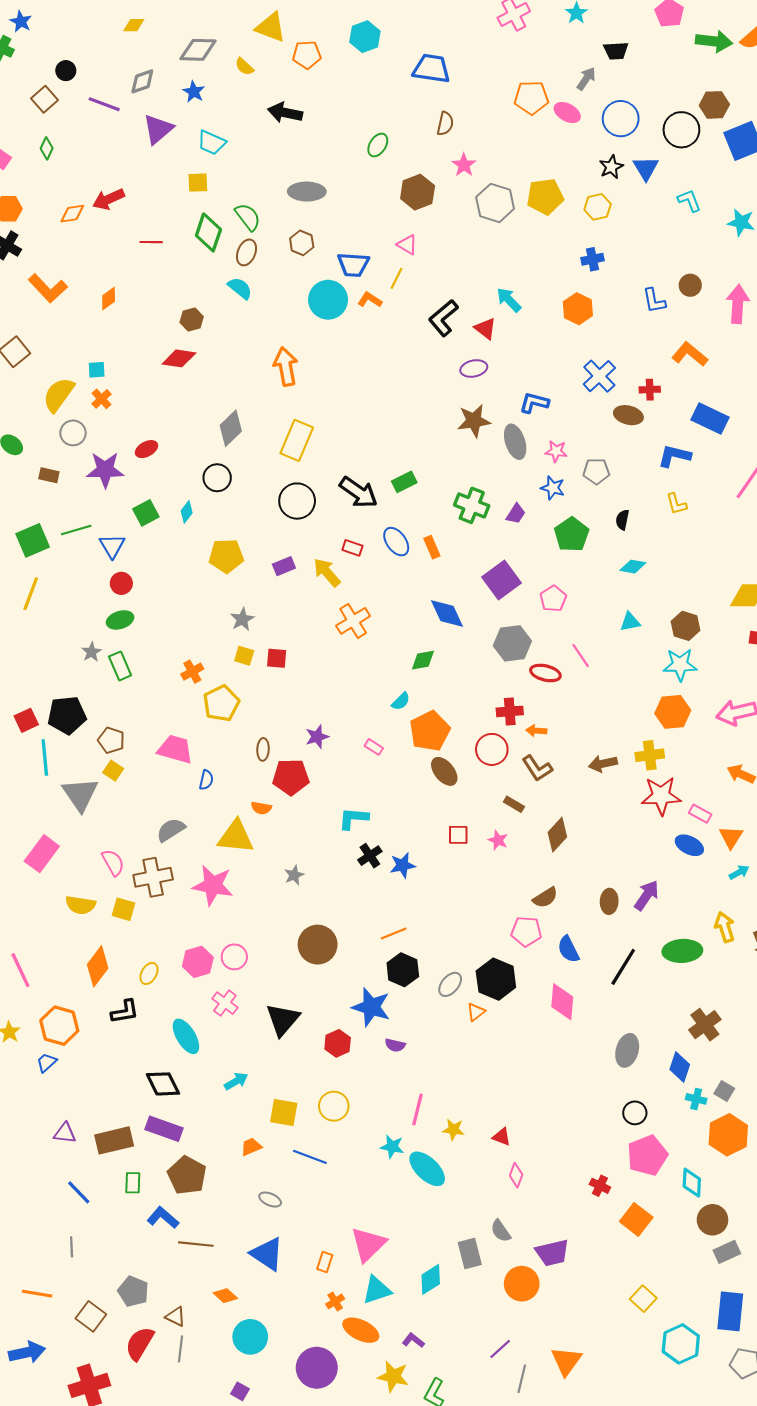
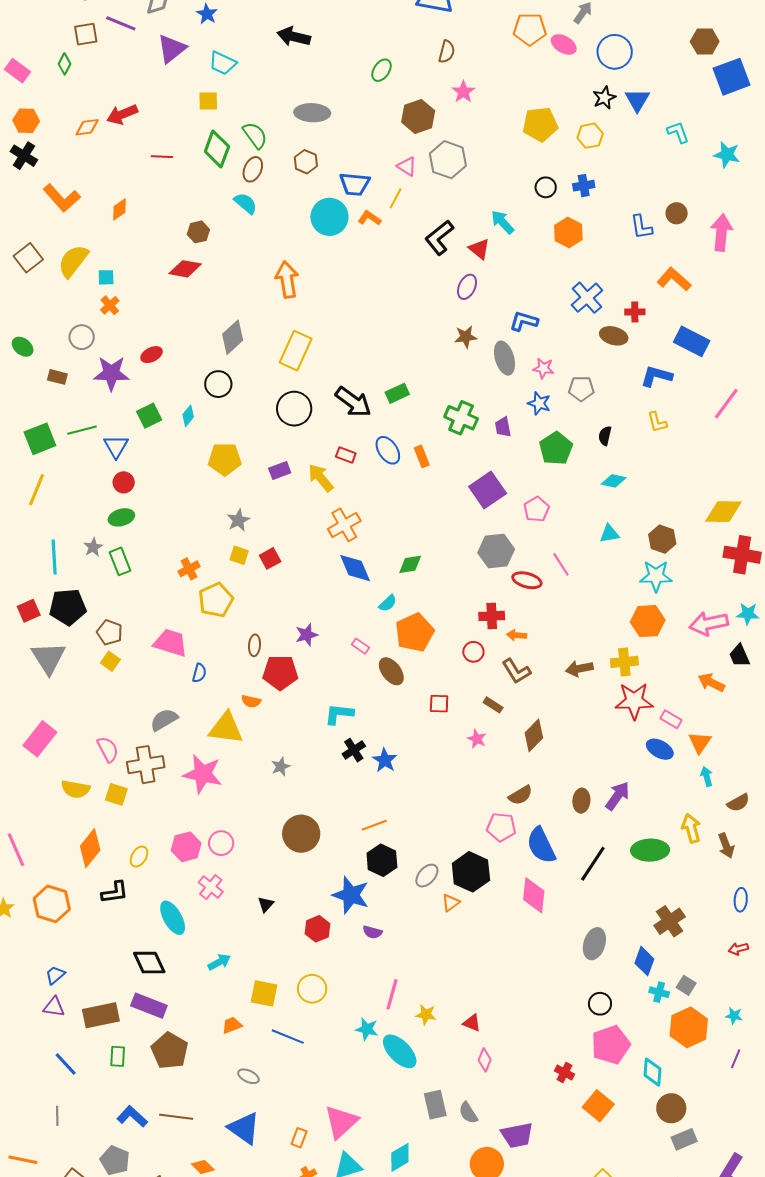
brown square: (45, 99) -> (86, 34), moved, turned 30
black circle: (681, 130) -> (546, 187), moved, size x0.6
gray hexagon: (495, 203) -> (448, 160), moved
purple ellipse: (474, 368) -> (467, 287), turned -55
yellow semicircle: (59, 395) -> (73, 261), moved
brown star: (474, 421) -> (466, 337), size x0.7
purple trapezoid: (516, 514) -> (503, 427), turned 135
blue diamond: (447, 614) -> (355, 568), moved
red square: (277, 658) -> (270, 558), turned -35
red circle: (492, 749) -> (473, 652), size x0.7
cyan line: (45, 757) -> (54, 557), moved
brown ellipse: (444, 771) -> (391, 671), moved
gray triangle: (80, 794) -> (48, 658), moved
red square: (458, 835) -> (439, 704), moved
blue star: (403, 865) -> (385, 760), turned -30
cyan arrow: (739, 872) -> (707, 776), turned -78
blue semicircle: (568, 949) -> (541, 845), size x1.4
black triangle: (283, 1020) -> (266, 904), size x0.5
blue trapezoid: (47, 1063) -> (55, 975), moved
blue L-shape: (163, 1218) -> (132, 1116), moved
gray rectangle: (470, 1254) -> (435, 1105), moved

